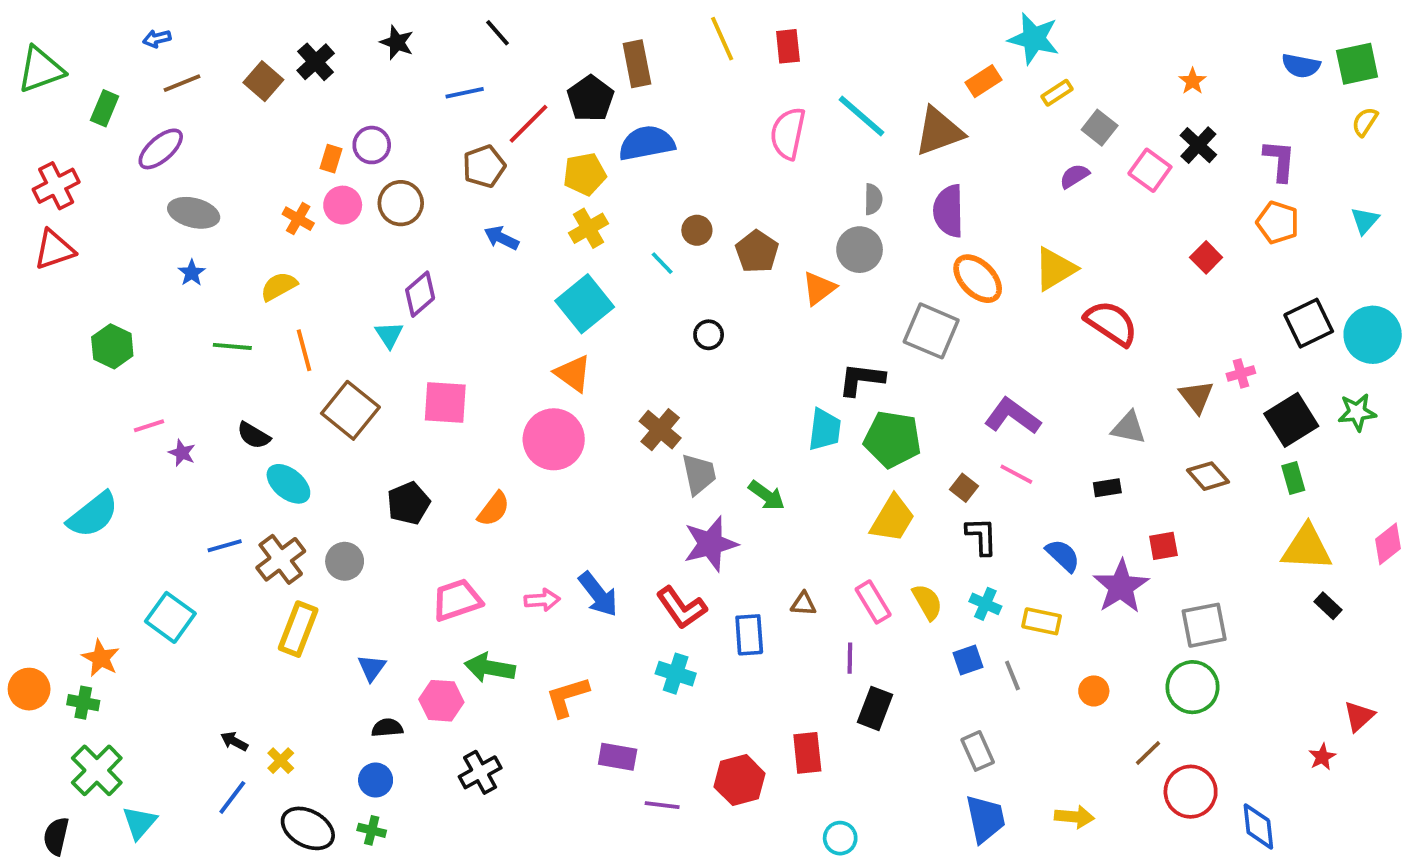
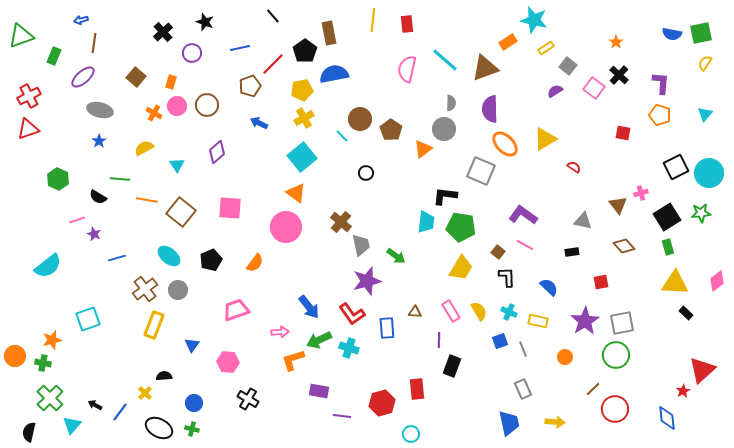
black line: (498, 33) -> (273, 16), moved
yellow line: (722, 39) -> (373, 20), turned 30
brown square: (263, 81) -> (136, 77), moved
brown line: (182, 83) -> (94, 43), turned -60
purple circle: (372, 145) -> (192, 53), moved
brown circle: (697, 230) -> (360, 119), size x1.5
red square: (1206, 257) -> (623, 133), turned -35
red semicircle: (1111, 323) -> (574, 167), size x0.5
cyan triangle: (389, 335) -> (177, 165), moved
orange line: (304, 350) -> (147, 200), moved, turned -65
black semicircle: (254, 435) -> (98, 197), moved
cyan ellipse: (288, 484) -> (169, 256), moved
blue line: (225, 546) -> (117, 258), moved
purple star: (1121, 586) -> (585, 321), moved
pink arrow: (542, 600) -> (280, 332), moved
cyan square: (170, 617) -> (88, 319), turned 35
orange star: (101, 658) -> (52, 340), turned 30
green arrow: (490, 668) -> (319, 340), moved, turned -35
red triangle: (1359, 716) -> (702, 370), size x1.6
black semicircle: (387, 728) -> (164, 376), moved
black arrow: (234, 741) -> (95, 405), moved
gray rectangle: (978, 751) -> (523, 389), moved
black cross: (480, 772) -> (248, 399), turned -30
blue diamond: (1258, 826) -> (667, 418), moved
cyan circle: (840, 838) -> (411, 434), moved

